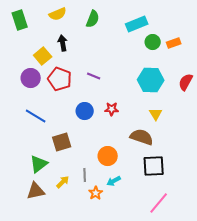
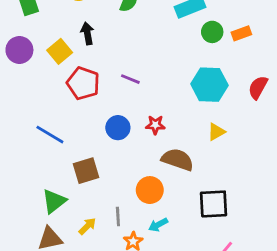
purple circle: (31, 78) -> (19, 50), moved
yellow triangle: (156, 114) -> (216, 132), turned 32
brown semicircle: (142, 137) -> (178, 160), moved

